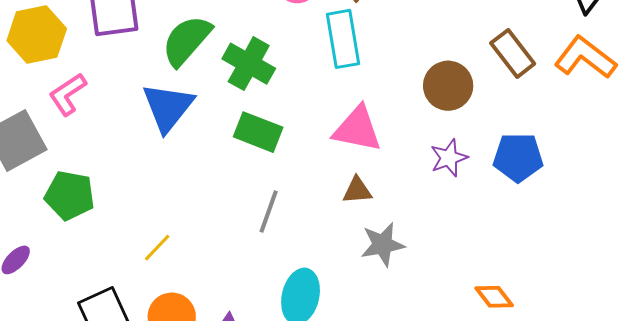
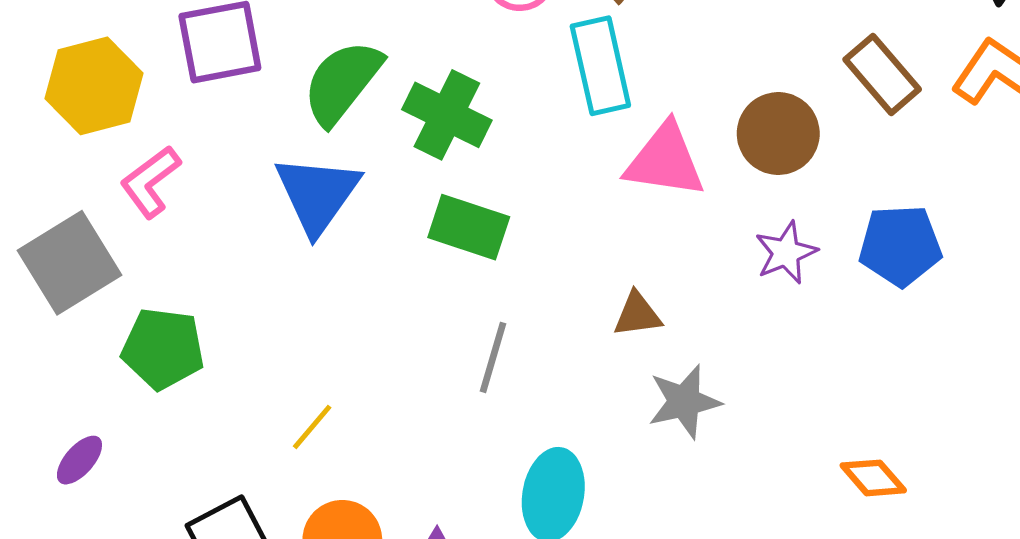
pink triangle: (357, 129) -> (665, 161), moved

